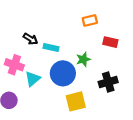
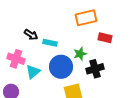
orange rectangle: (90, 21) -> (86, 18), size x1.5
black cross: (108, 82) -> (95, 69), moved

